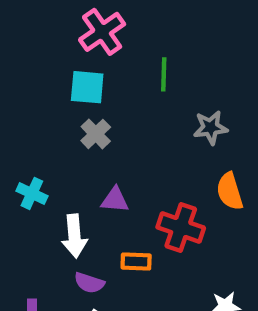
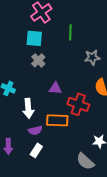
purple triangle: (115, 200) -> (55, 88), moved
orange rectangle: (136, 262) -> (57, 120), size x1.5
purple semicircle: (89, 283) -> (35, 130), turned -32

